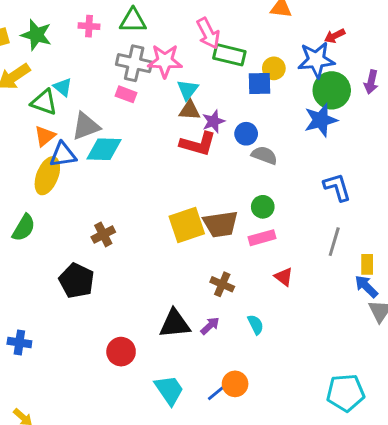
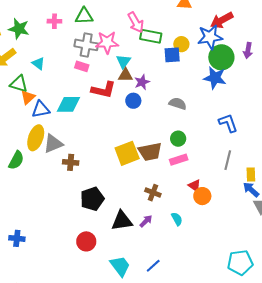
red arrow: (335, 36) -> (222, 20), size x1.6
green triangle: (44, 102) -> (19, 84), moved
blue star: (321, 120) -> (215, 78), turned 30
gray triangle: (86, 126) -> (53, 144), moved
blue circle: (246, 134) -> (133, 101), moved
red L-shape: (198, 144) -> (103, 90), moved
yellow ellipse: (47, 176) -> (36, 138), moved
brown cross: (103, 234) -> (71, 162), turned 35
black pentagon: (77, 281) -> (92, 199), moved, turned 30
orange circle: (235, 384) -> (202, 196), moved

